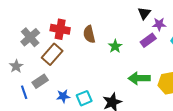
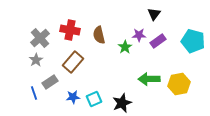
purple star: (159, 24) -> (139, 35), moved
brown rectangle: (52, 54) -> (73, 62), moved
gray star: (16, 66) -> (36, 60), moved

